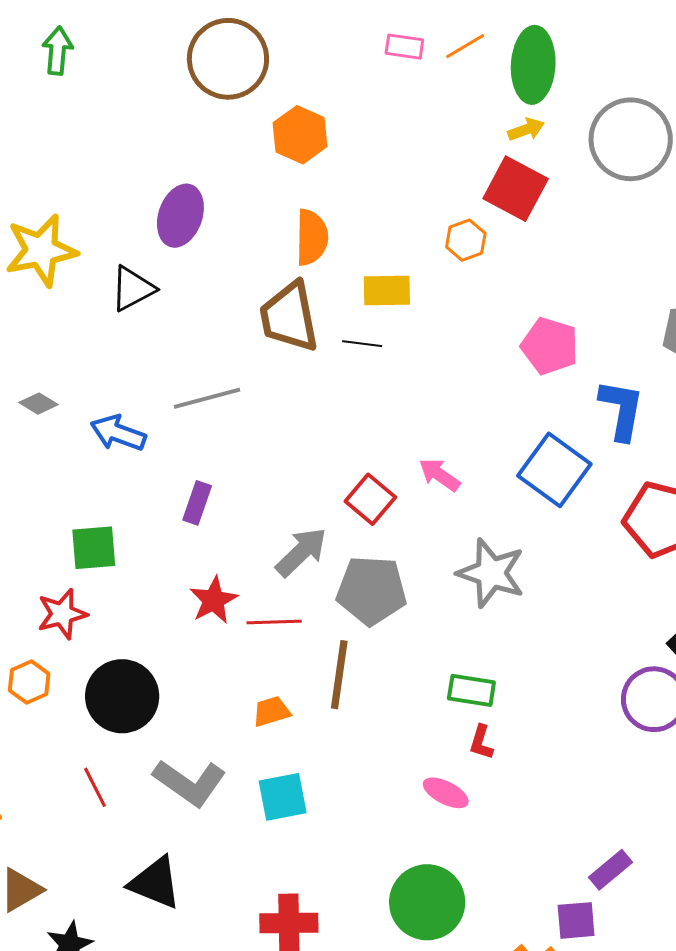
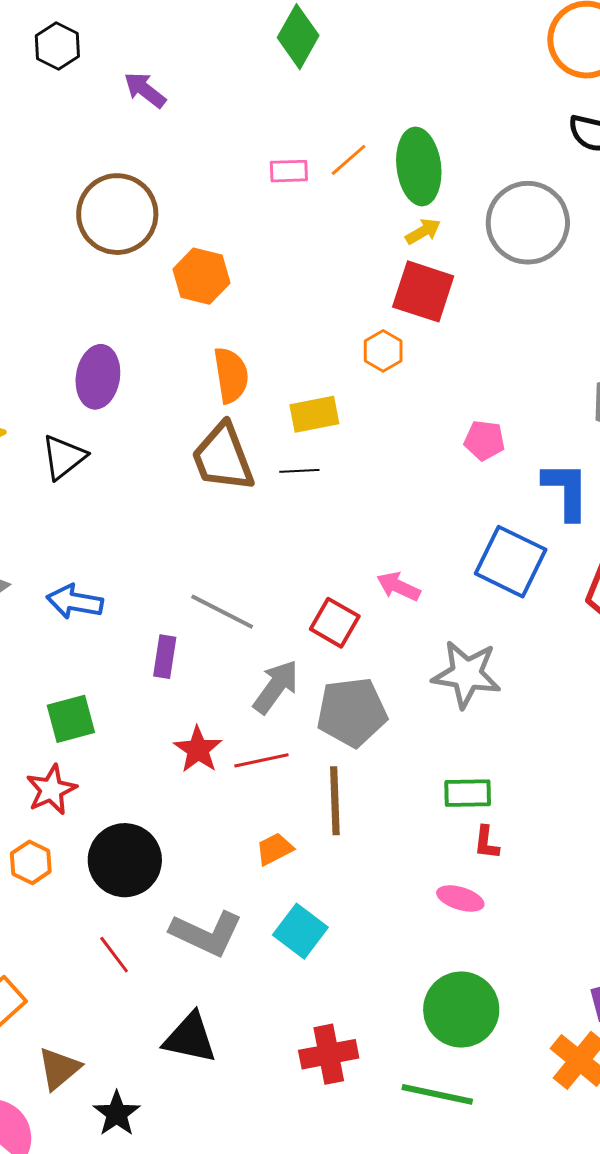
pink pentagon: (550, 346) -> (484, 440), size x0.7
gray line: (207, 398) -> (222, 612), moved, turned 52
cyan square: (283, 797) -> (300, 931), turned -32

